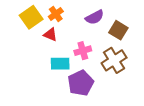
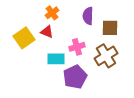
yellow square: (31, 17) -> (24, 38), moved
purple semicircle: (95, 17) -> (88, 16), turned 120
brown square: (118, 30) -> (110, 28), turned -30

